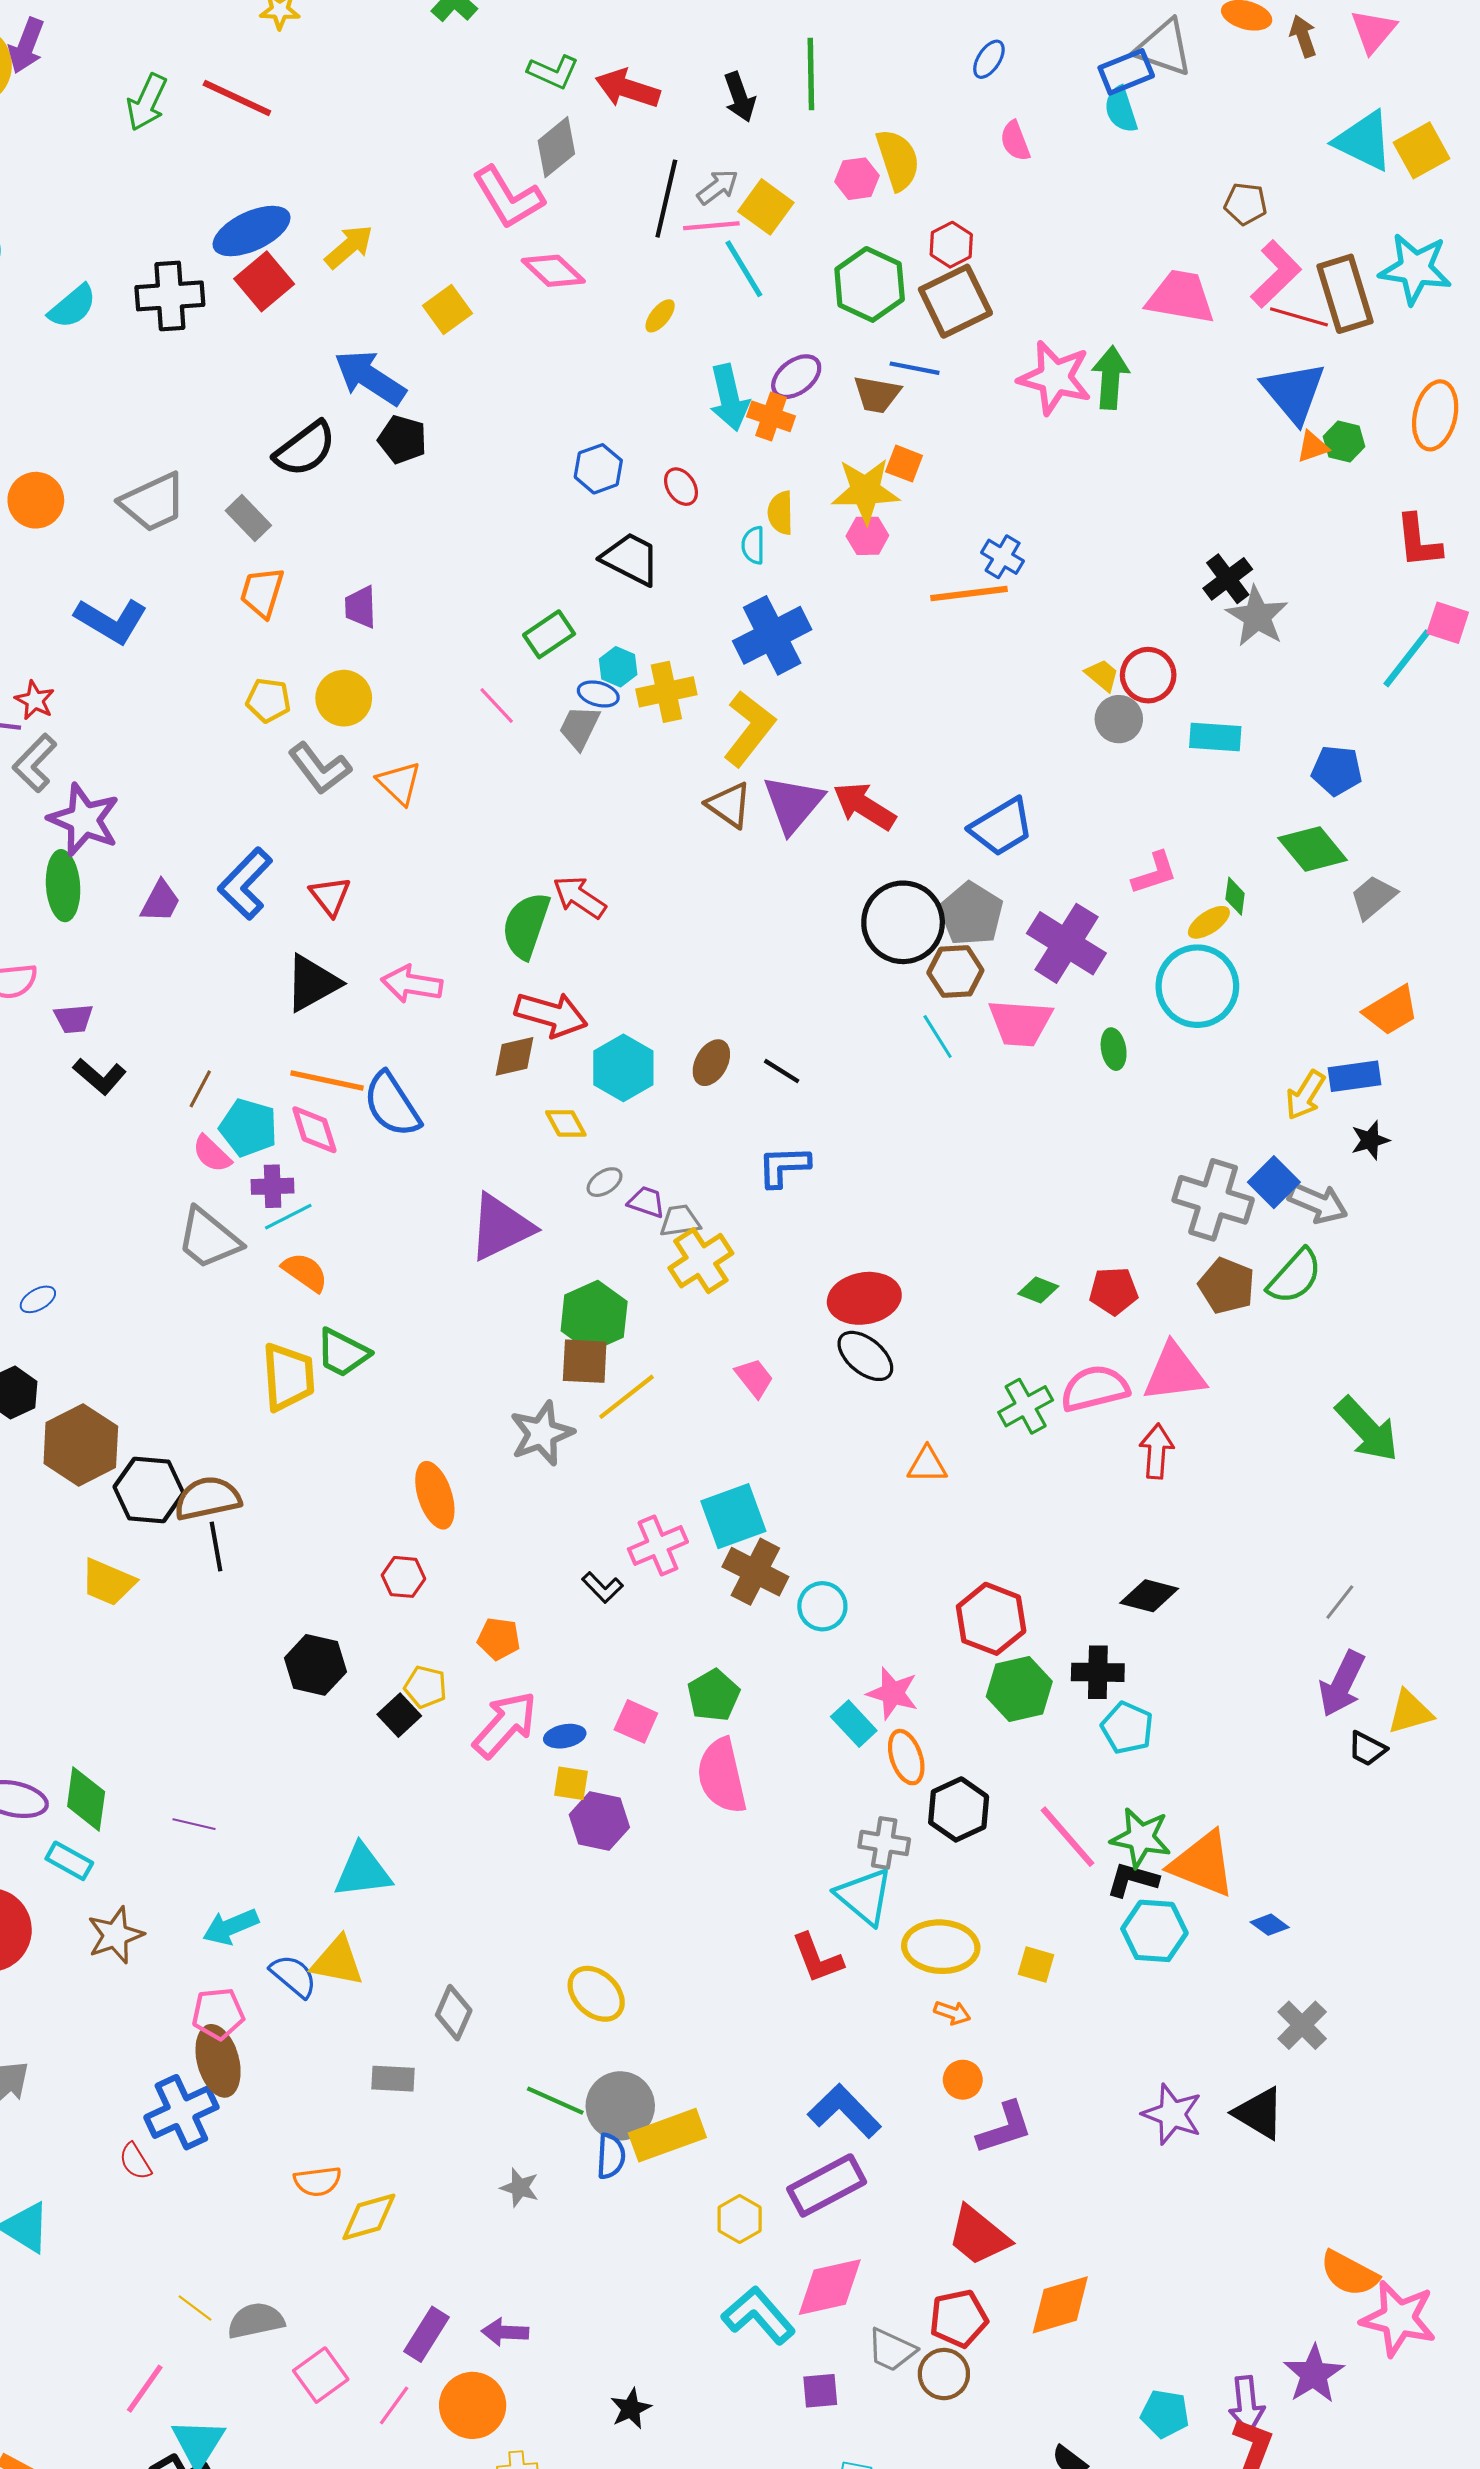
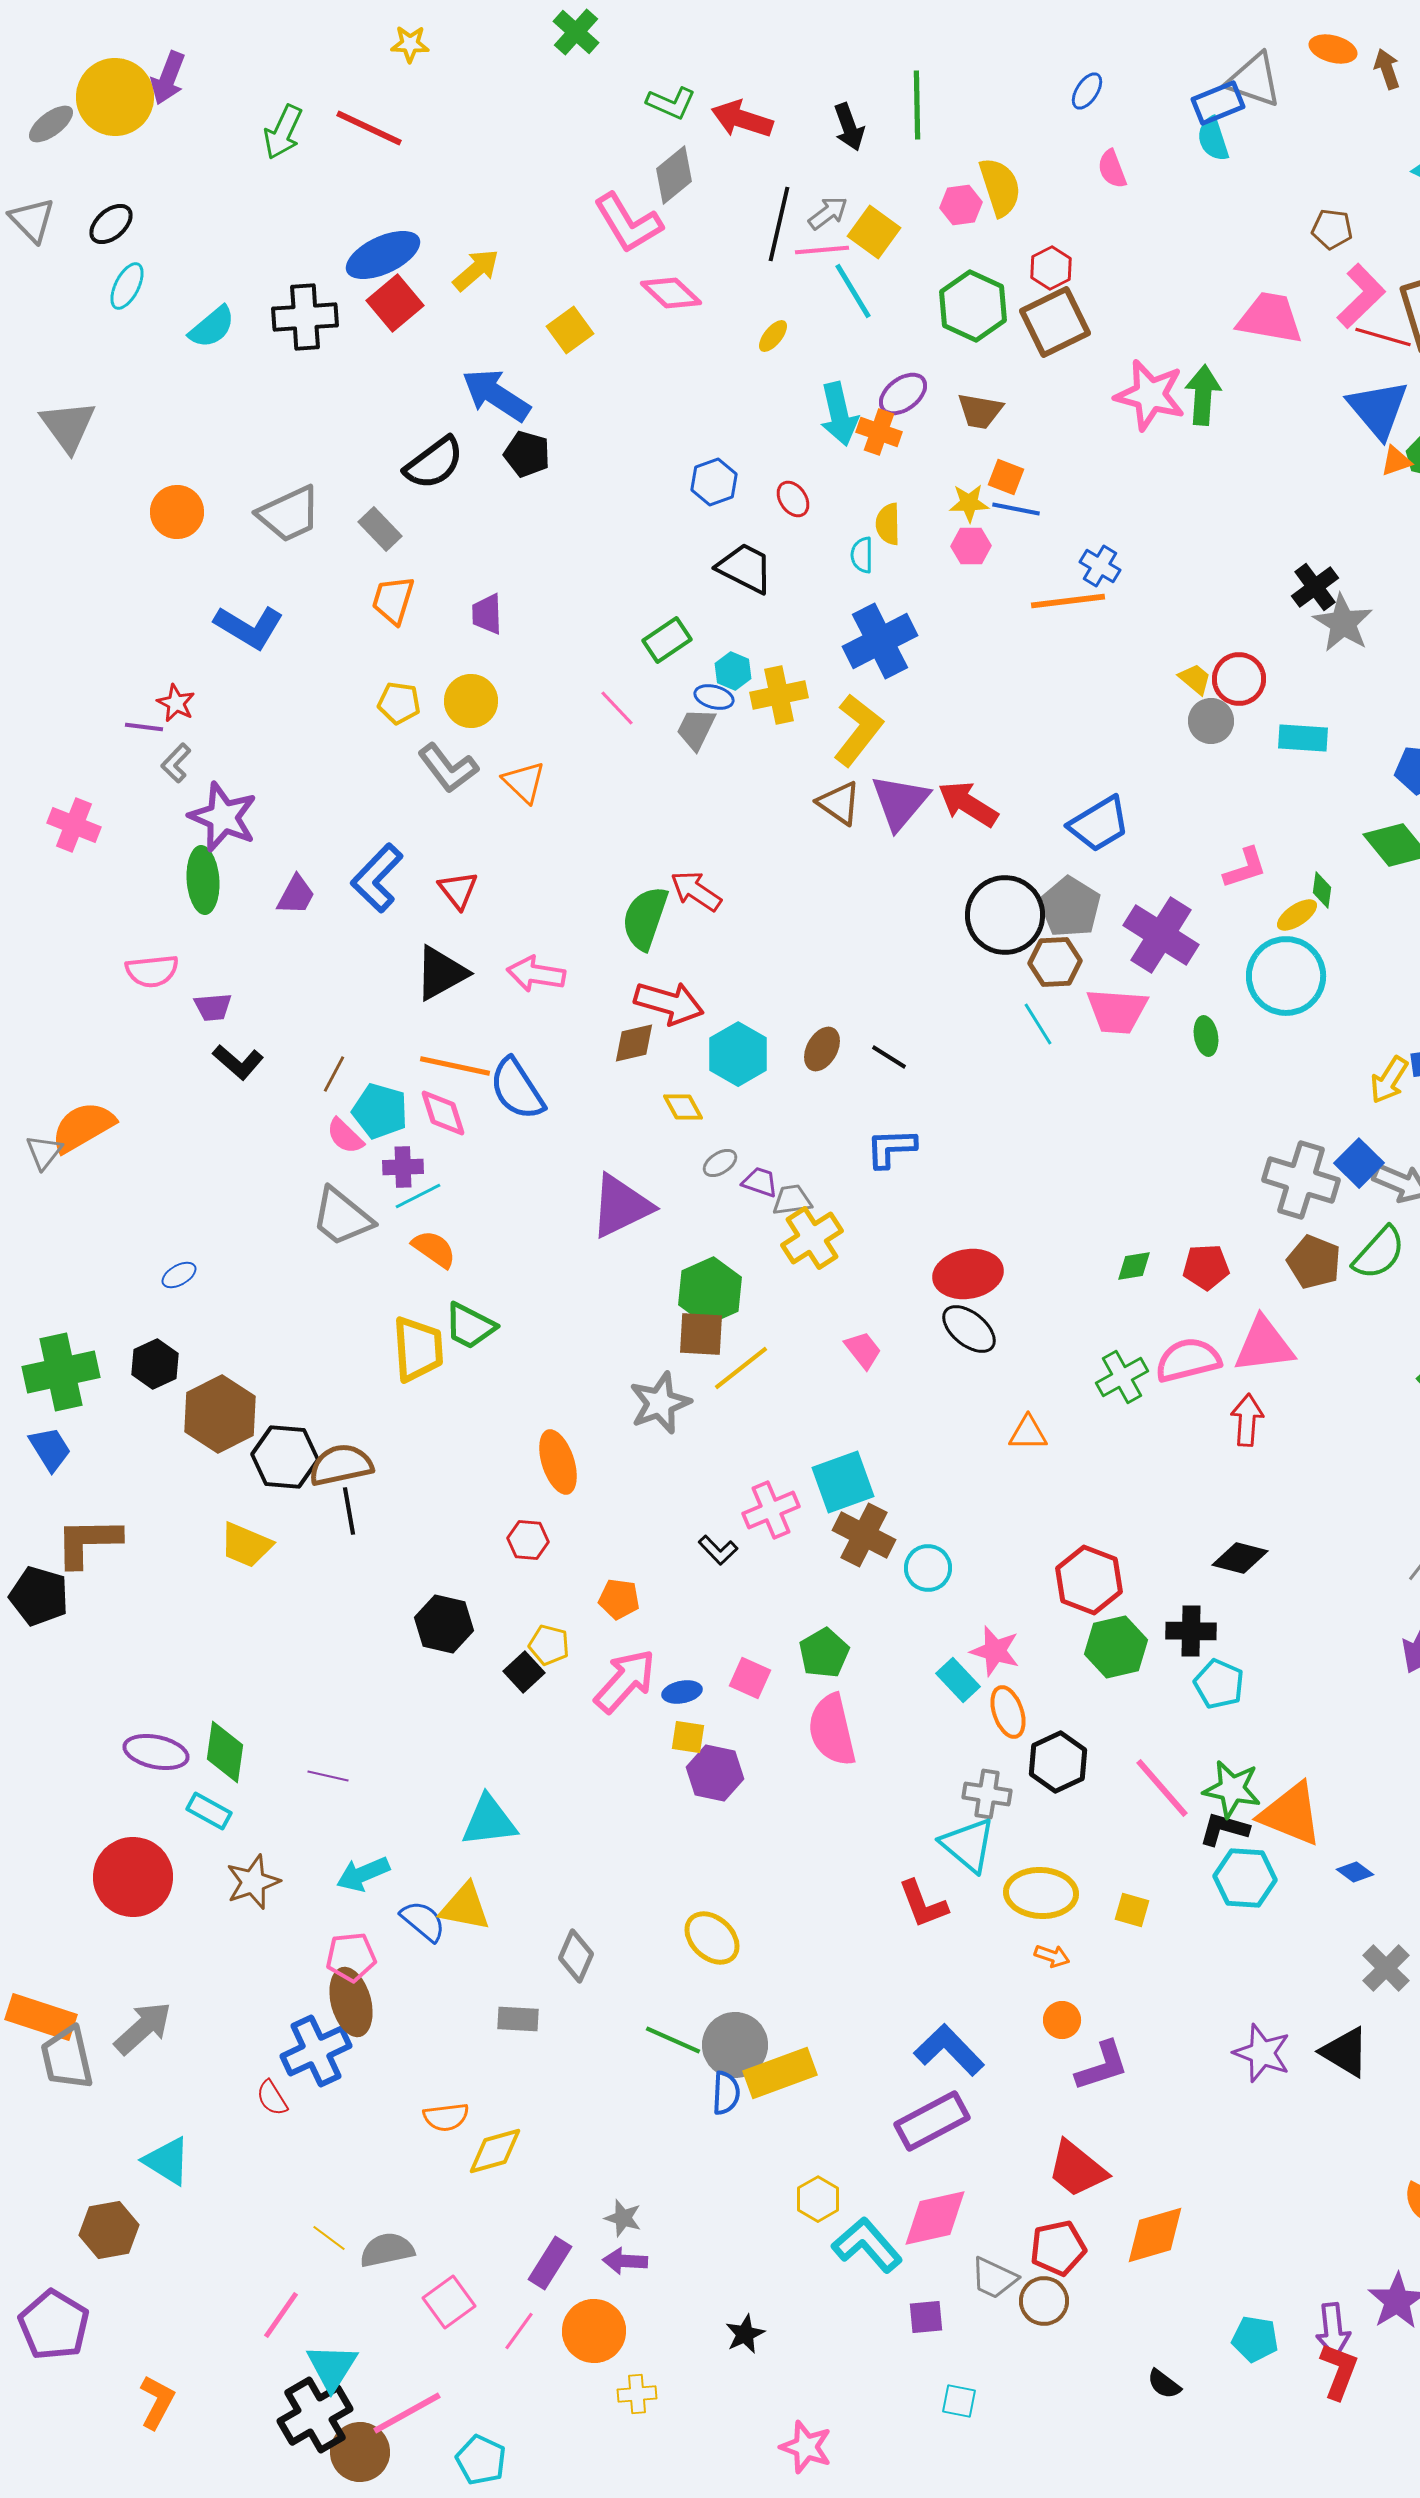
blue line: (915, 368) -> (1016, 509), moved
yellow star: (865, 491) -> (969, 503), size x0.6
gray L-shape: (35, 763) -> (176, 763), size x0.7
green diamond: (1038, 1290) -> (1134, 1266), turned -30
gray star: (520, 2188) -> (623, 2218), moved
yellow hexagon: (740, 2219) -> (818, 2199), moved

